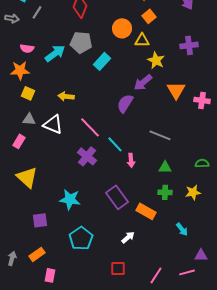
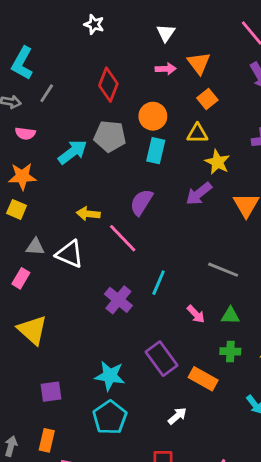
orange circle: (122, 28) -> (153, 116), moved
pink semicircle: (27, 48) -> (25, 133), moved
cyan rectangle: (102, 61) -> (156, 151), moved, turned -30
yellow square: (28, 93) -> (17, 209), moved
purple semicircle: (125, 103) -> (141, 202), moved
pink line: (90, 127) -> (123, 238), moved
cyan line: (115, 144) -> (159, 283), turned 66
pink arrow: (131, 160) -> (196, 314), moved, turned -40
cyan star: (70, 199) -> (110, 376), moved
orange rectangle: (37, 254) -> (47, 440), turned -42

